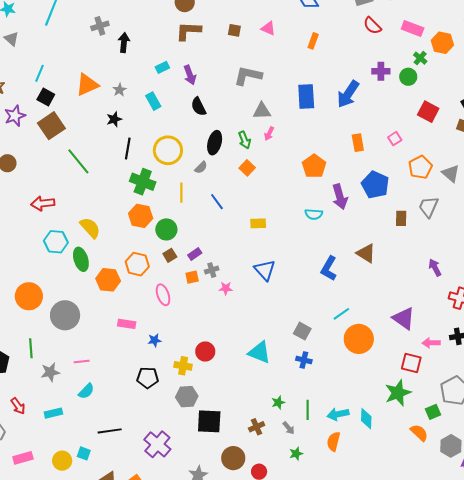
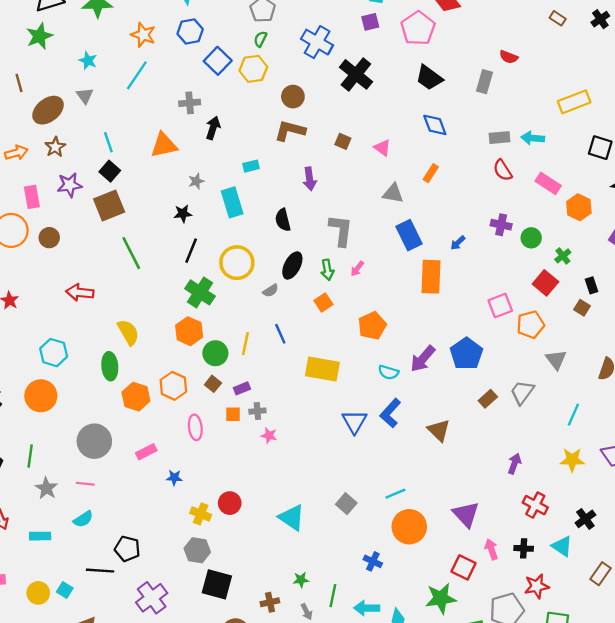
green cross: (420, 58) -> (563, 256), moved
cyan line: (39, 73) -> (108, 142), turned -54
purple arrow: (190, 75) -> (310, 179), moved
gray L-shape: (248, 76) -> (341, 230), moved, turned 72
orange triangle: (87, 85) -> (164, 145), moved
blue arrow: (348, 94) -> (458, 243), size x0.5
blue rectangle: (306, 96) -> (409, 235), turned -35
cyan rectangle: (153, 101) -> (232, 202), size x1.4
gray triangle: (262, 111) -> (393, 193), moved
pink square: (395, 139) -> (500, 306), size x1.5
orange rectangle: (358, 143) -> (431, 277), moved, size x1.6
orange pentagon: (314, 166) -> (372, 326), moved
orange pentagon: (420, 167) -> (531, 325), moved
yellow line: (181, 193) -> (245, 344), moved
purple arrow: (340, 197) -> (423, 359), turned 45
brown rectangle: (401, 218) -> (488, 399), turned 35
yellow rectangle: (258, 223) -> (322, 369), size x1.8
cyan hexagon: (56, 242) -> (54, 353), moved
brown square: (170, 255) -> (213, 384), turned -32
blue L-shape: (329, 268) -> (390, 413), moved
purple arrow: (435, 268) -> (514, 464), turned 36
blue triangle: (265, 270) -> (354, 422), moved
gray circle: (65, 315) -> (94, 441), moved
pink rectangle: (127, 324) -> (146, 452), turned -48
pink arrow: (431, 343) -> (491, 549), turned 60
blue cross: (304, 360) -> (373, 561), moved
gray star: (50, 372) -> (46, 488), turned 30
black pentagon: (148, 378) -> (127, 549), moved

